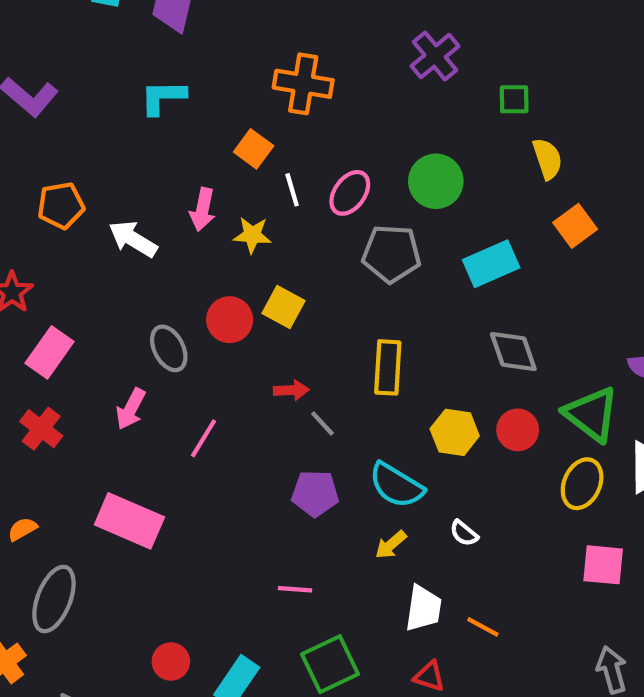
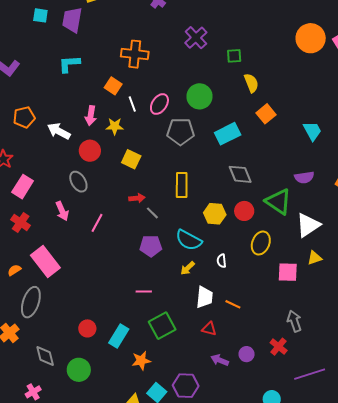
red circle: (230, 320) -> (90, 151), moved
pink arrow: (131, 409) -> (62, 211), turned -48
yellow ellipse: (582, 484) -> (261, 243), moved
pink rectangle: (129, 521) -> (45, 261), moved, turned 32
white semicircle: (464, 533) -> (222, 261), turned 48

